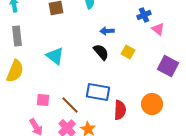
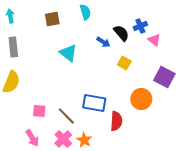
blue arrow: (107, 31) -> (103, 42), turned -144
black semicircle: (101, 52) -> (121, 33), moved
cyan triangle: (55, 56) -> (68, 53), moved
orange circle: (152, 104) -> (141, 99), moved

